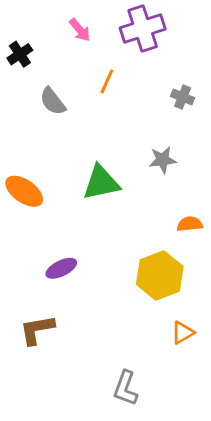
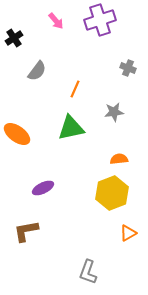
orange line: (107, 81) -> (75, 89), moved
gray semicircle: (53, 101) -> (37, 71), turned -105
orange semicircle: (190, 224) -> (119, 159), moved

